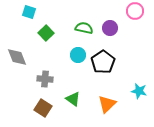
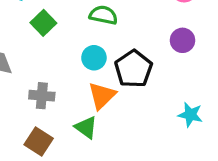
purple circle: (110, 28) -> (182, 40), moved
orange triangle: (107, 104) -> (102, 96), moved

